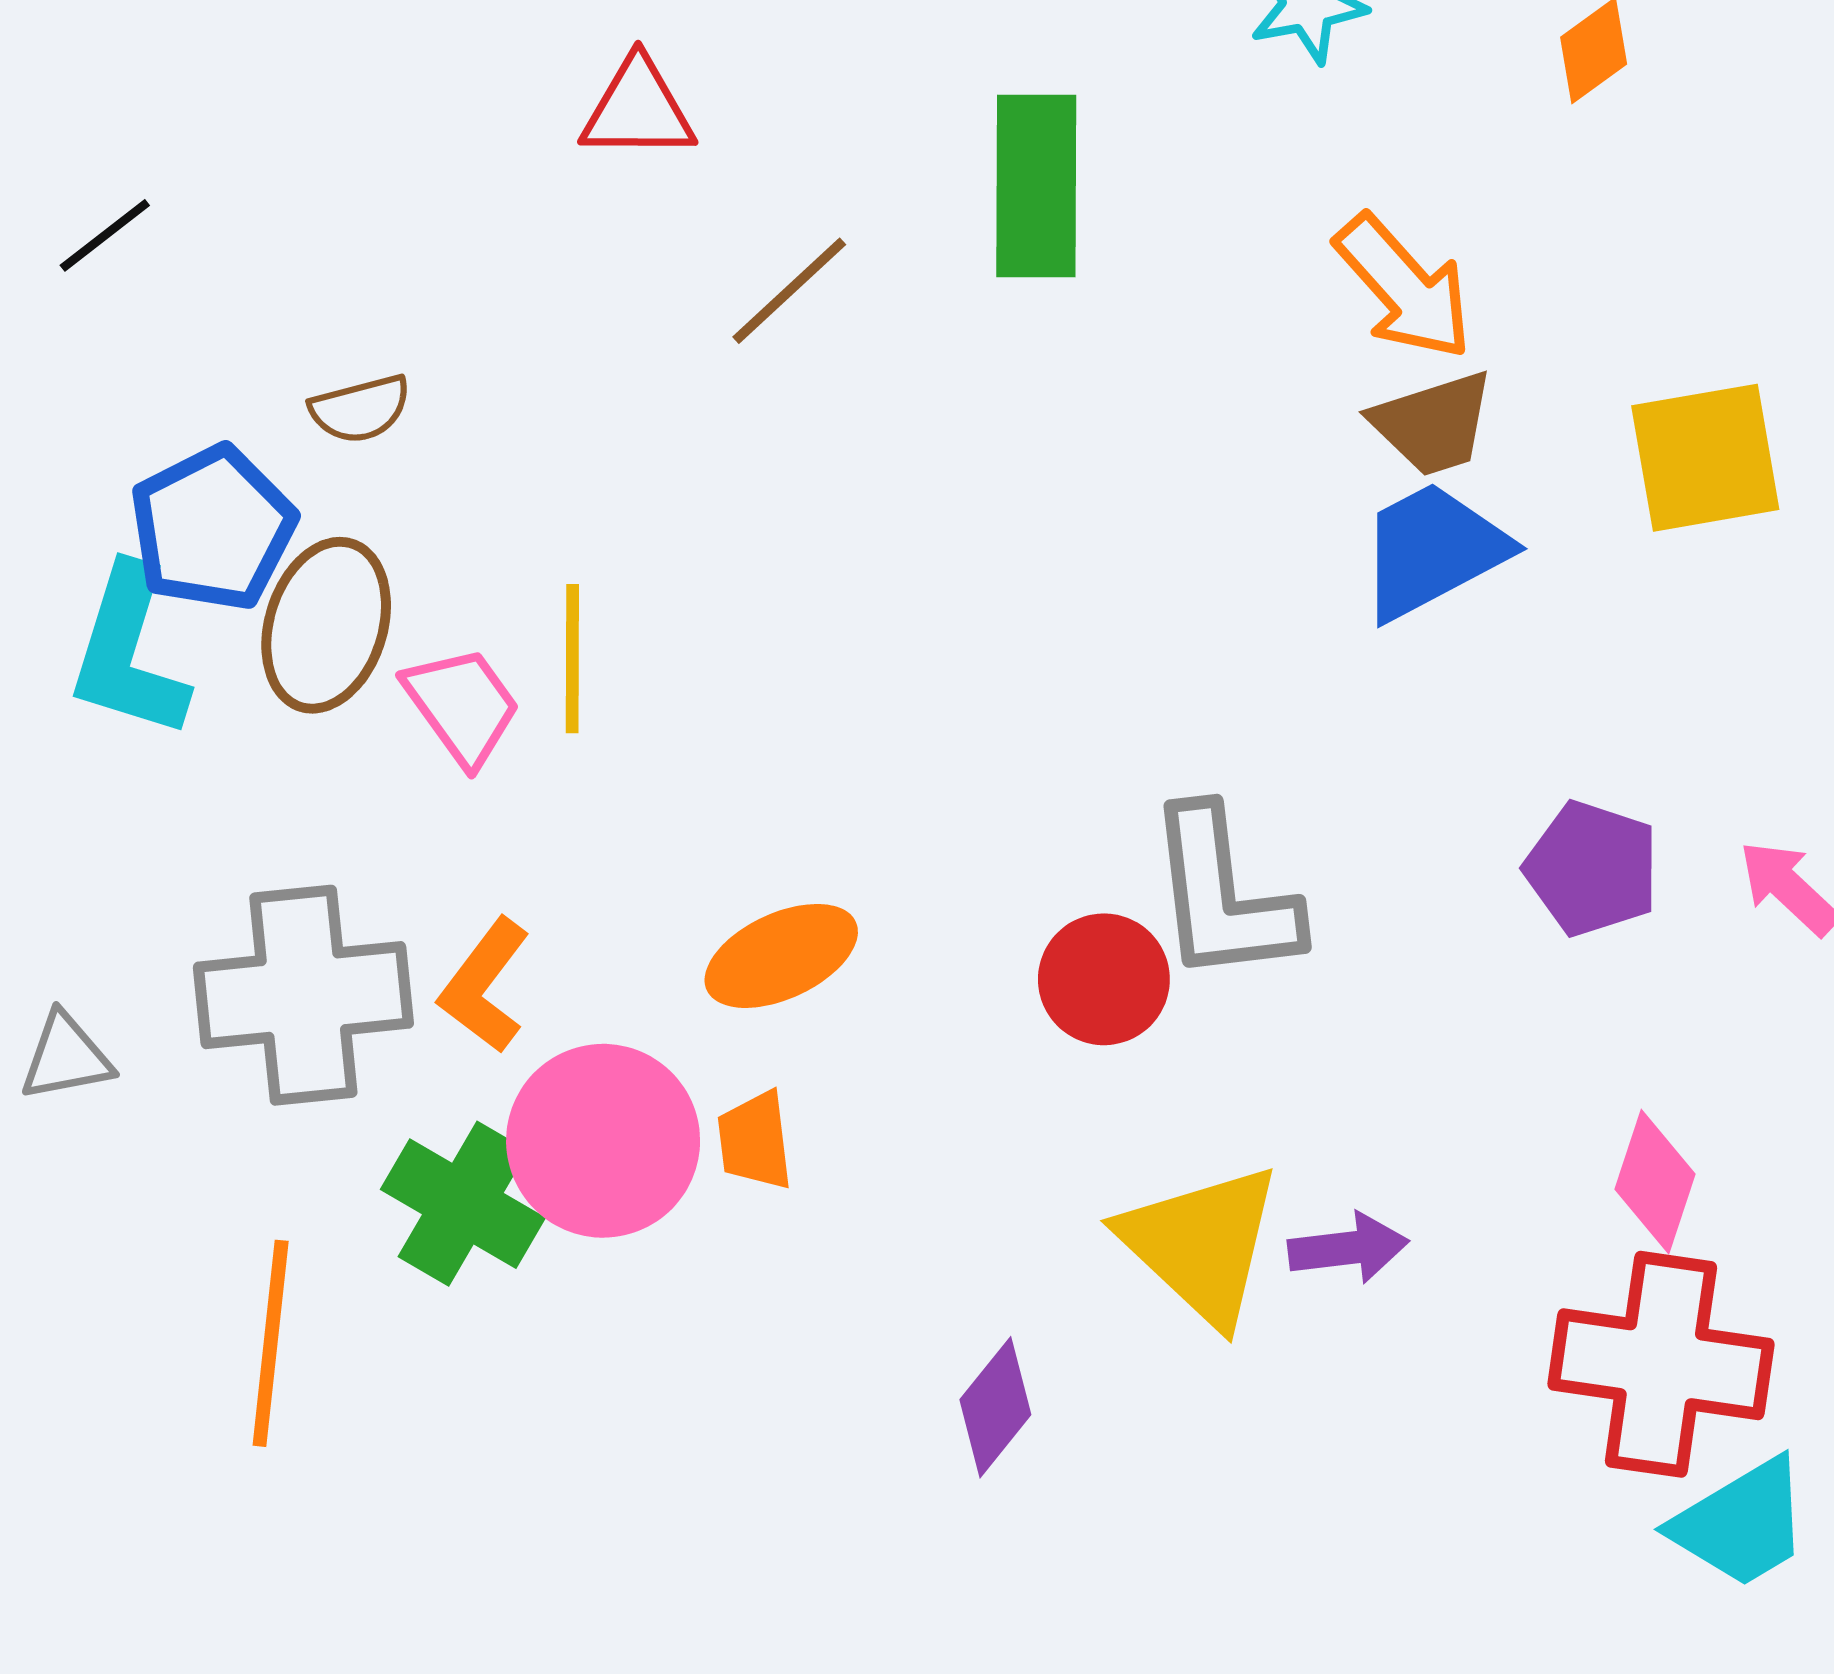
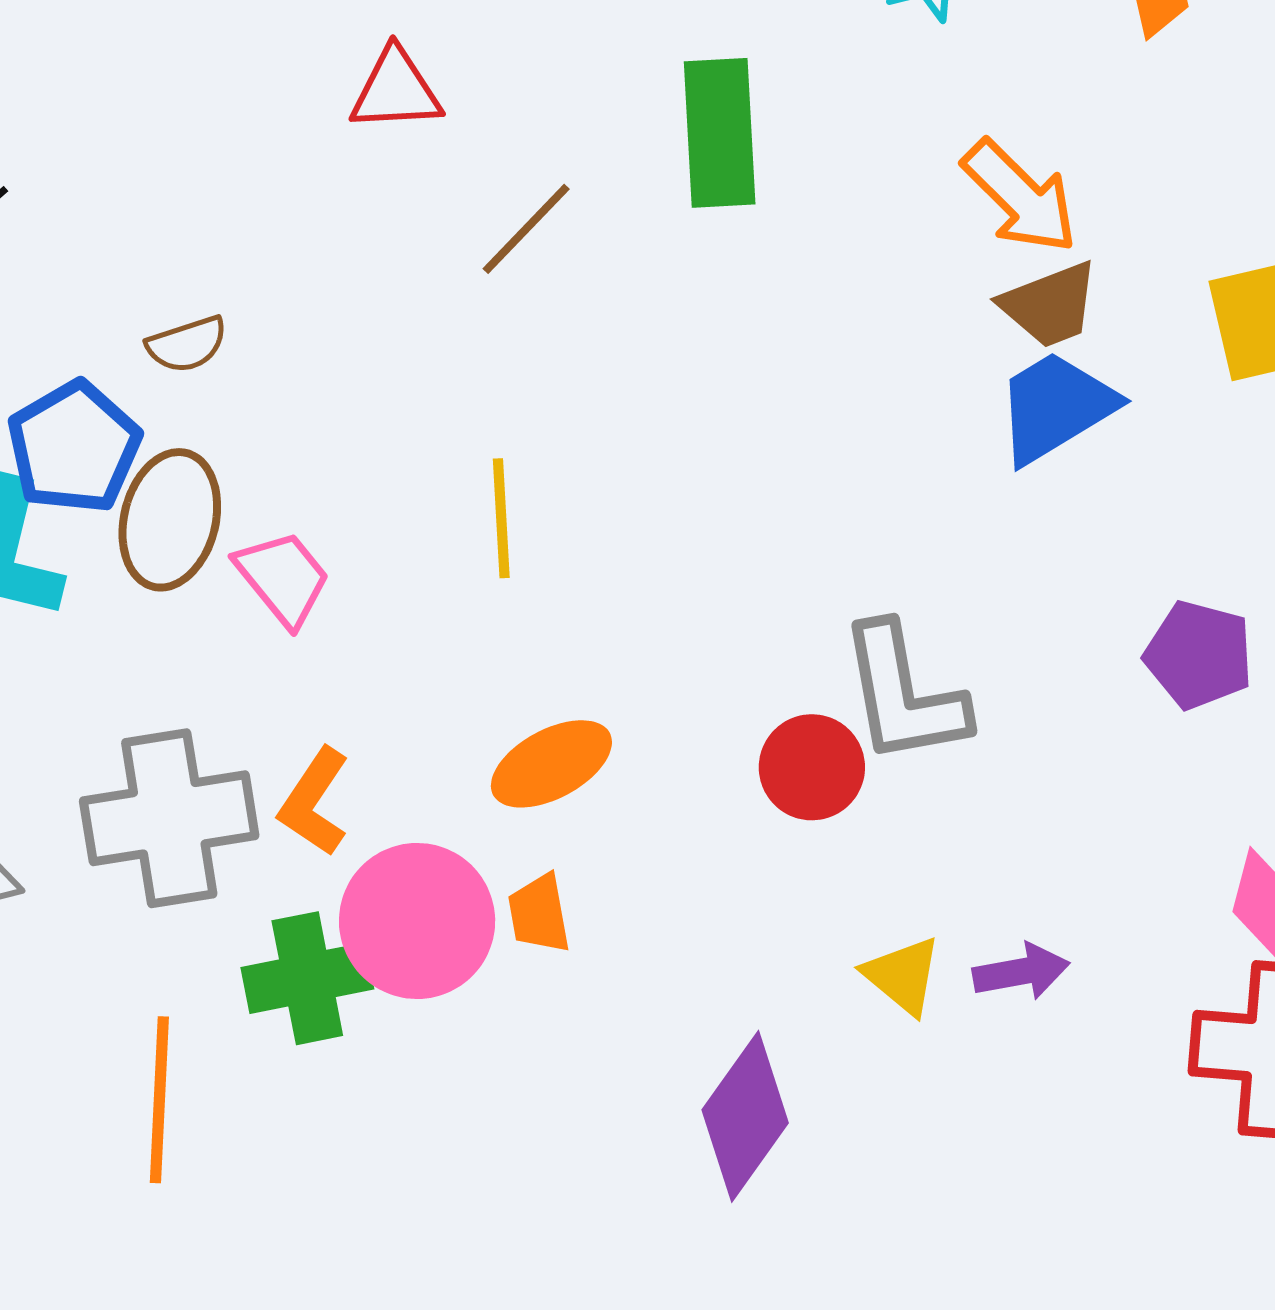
yellow line: (572, 659) -> (501, 518), moved
green cross: (463, 1204) -> (307, 978), turned -38
yellow triangle: (1201, 1244) -> (903, 976), size x0.6
purple diamond: (995, 1407) -> (745, 1116), size x1.5

